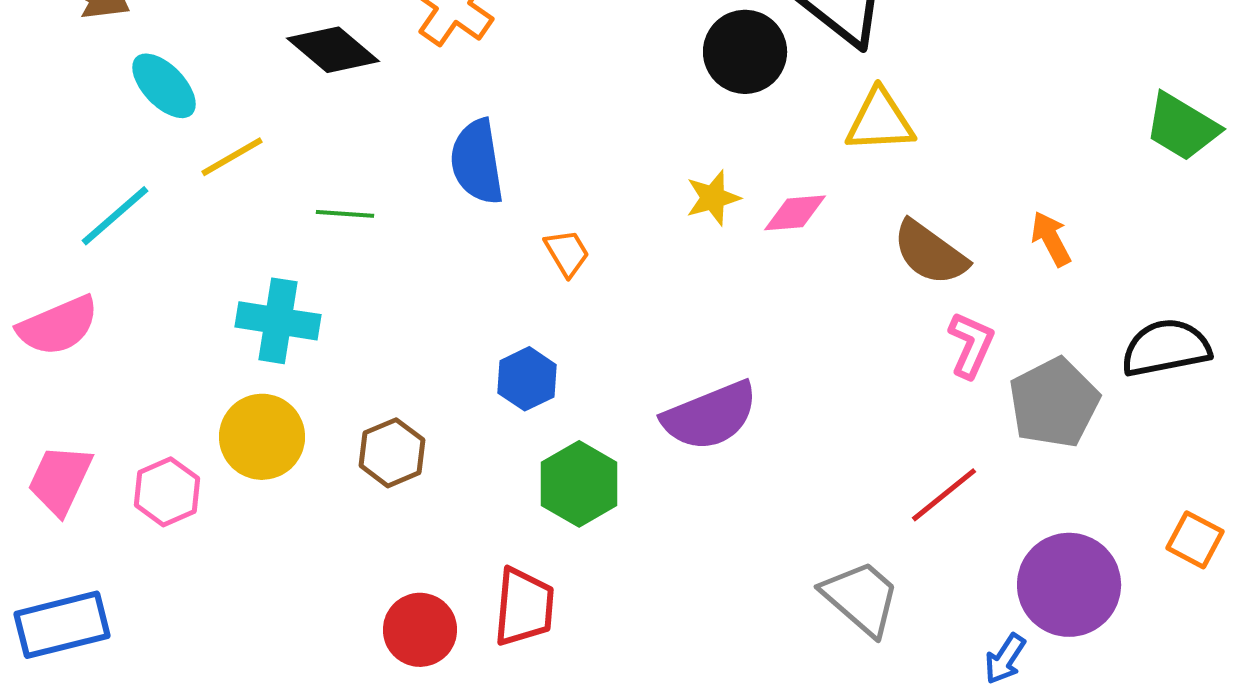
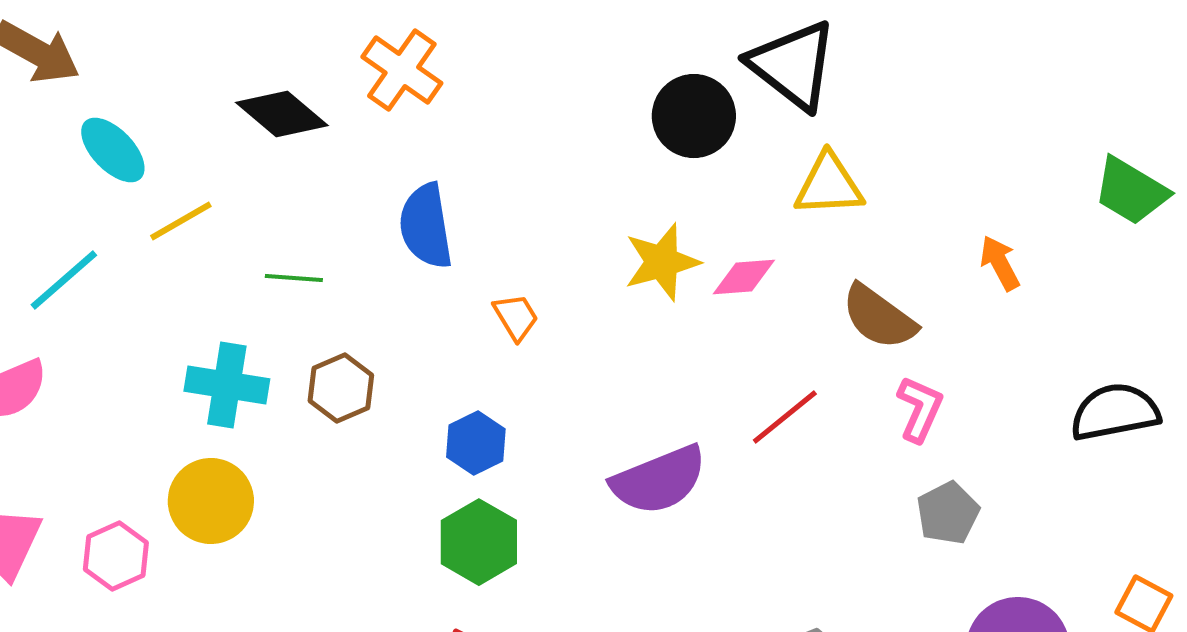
yellow star: (713, 198) -> (662, 262), size x1.4
orange arrow: (1051, 239) -> (1000, 263), moved
gray pentagon: (1054, 403) -> (948, 513), moved, size x0.7
brown hexagon: (392, 453) -> (341, 388), moved
green hexagon: (579, 484) -> (479, 542), moved
red line: (944, 495) -> (785, 417), moved

